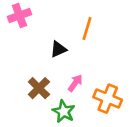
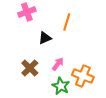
pink cross: (19, 15) -> (27, 12), moved
green star: (64, 112) -> (61, 86), moved

